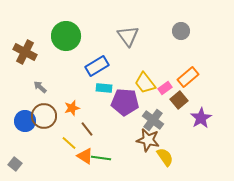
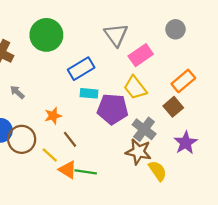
pink rectangle: (165, 88) -> (141, 55), moved, size x1.5
brown circle: (44, 116) -> (22, 139), moved
purple star: (201, 118) -> (186, 143), moved

